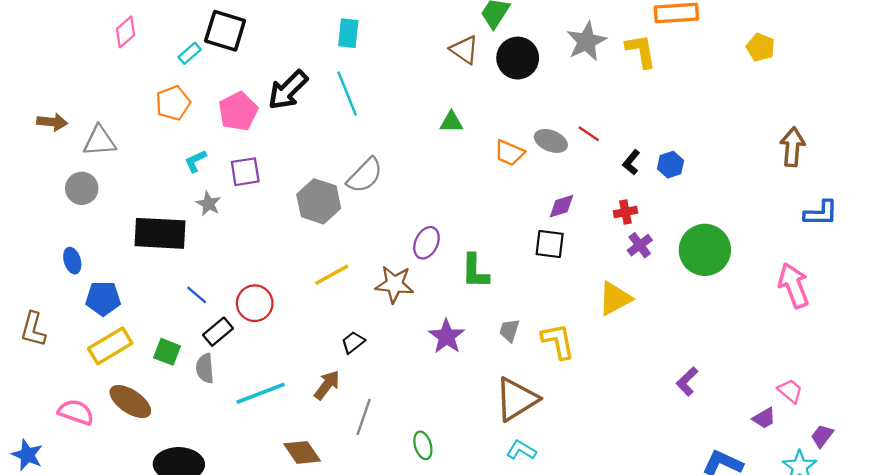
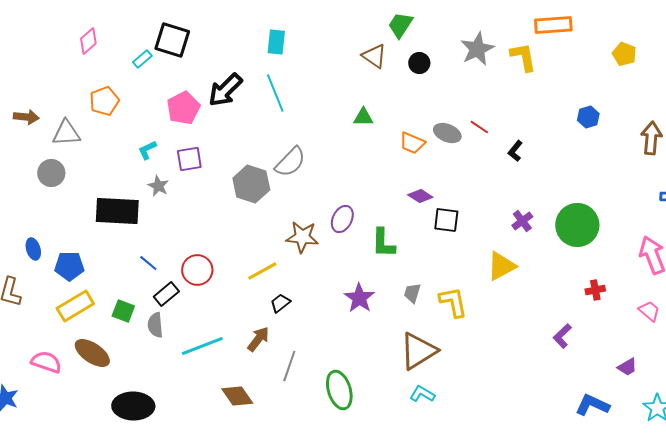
black circle: (518, 58) -> (419, 63), size x0.6
orange pentagon: (173, 103) -> (104, 101), moved
blue hexagon: (670, 165) -> (588, 117), moved
purple diamond: (562, 206) -> (420, 196), moved, turned 50
red cross: (625, 212) -> (595, 290), moved
blue ellipse: (72, 261) -> (33, 249), moved
yellow line: (332, 275) -> (262, 271), moved
brown star: (394, 284) -> (302, 237), moved
pink trapezoid: (790, 391) -> (649, 311), moved
green ellipse: (423, 445) -> (339, 390), size x1.6

